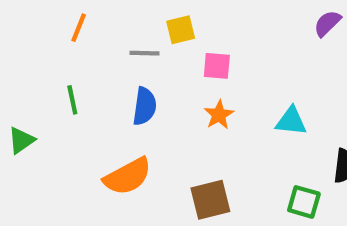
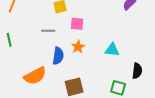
gray line: (145, 53) -> (48, 31), moved
blue semicircle: (145, 106) -> (58, 56), moved

